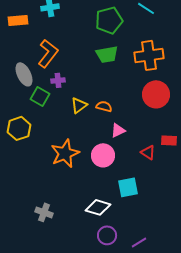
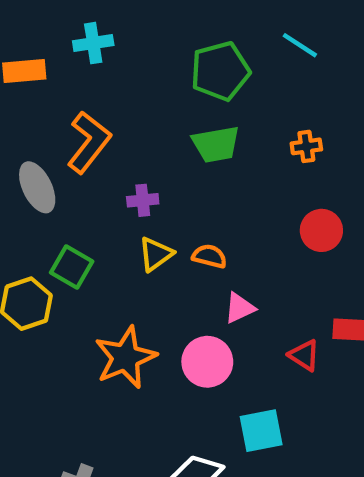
orange cross: (149, 55) -> (306, 146), size x0.5
purple cross: (58, 80) -> (143, 200), moved
red circle: (156, 94) -> (321, 230), size x0.7
green square: (40, 96) -> (72, 267), moved

